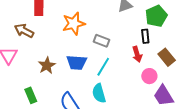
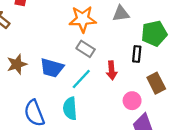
orange star: (74, 24) -> (83, 19), moved
red arrow: (137, 54) -> (112, 70), moved

